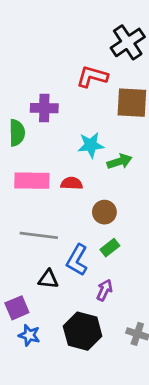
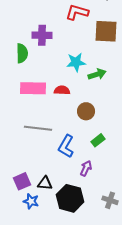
green rectangle: (110, 248) -> (98, 140), moved
black triangle: (48, 279) -> (45, 183), moved

